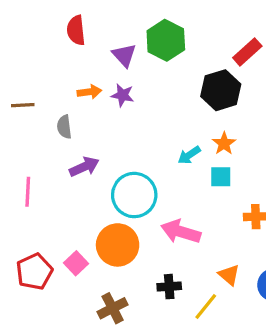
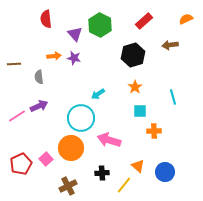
red rectangle: (247, 52) -> (144, 21), moved
cyan arrow: (189, 155) -> (98, 94), moved
purple arrow: (84, 167) -> (39, 106), moved
cyan square: (221, 177) -> (140, 111), moved
pink line: (28, 192) -> (17, 116), turned 54

